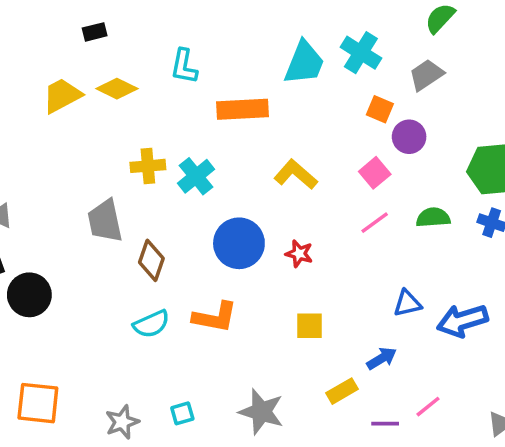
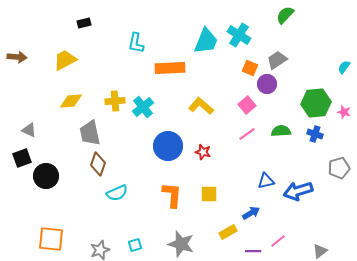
gray trapezoid: (426, 75) -> (277, 60), moved
yellow diamond: (117, 89) -> (71, 101), moved, turned -30
brown diamond: (151, 260) -> (98, 164), moved
orange L-shape: (215, 317) -> (172, 195), moved, turned -96

